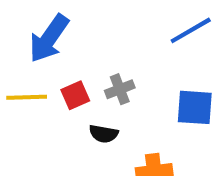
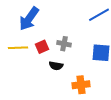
gray cross: (120, 89) -> (64, 44), turned 32

